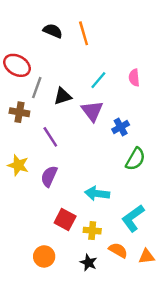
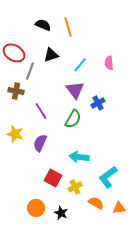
black triangle: (63, 96) -> (51, 55), moved
green semicircle: (135, 159) -> (73, 119), moved
yellow cross: (92, 231) -> (75, 187), turned -32
black star: (89, 263) -> (61, 213), moved

